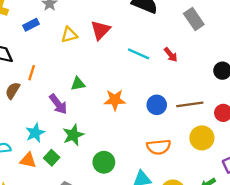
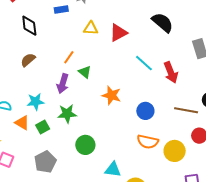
red arrow: (171, 55) -> (171, 72), size x1.5
orange line: (32, 73) -> (69, 57), moved
green triangle: (78, 84) -> (85, 72), turned 32
purple arrow: (58, 104) -> (63, 84), turned 36
brown line: (190, 104) -> (186, 110), moved
orange semicircle: (159, 147) -> (148, 142), moved

